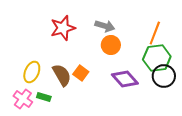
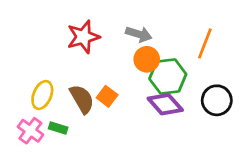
green hexagon: (157, 58) -> (168, 76), moved

